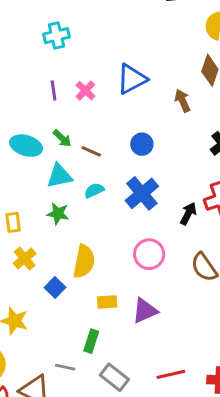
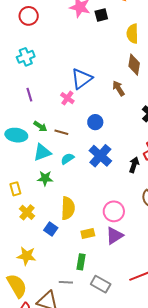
pink cross: (85, 91) -> (67, 98), moved
pink circle: (149, 254) -> (114, 211), moved

